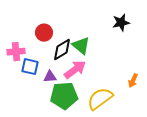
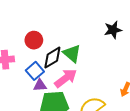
blue square: (30, 67) -> (35, 71), moved, turned 36

